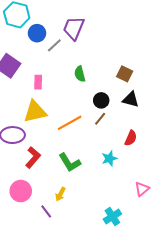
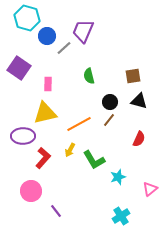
brown square: (125, 74) -> (133, 76), turned -35
cyan star: (109, 158) -> (118, 177), moved
green L-shape: (70, 163) -> (94, 160), moved
yellow arrow: (60, 194) -> (70, 150), moved

